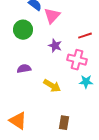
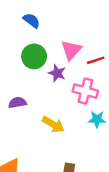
pink triangle: (52, 16) -> (71, 50), moved
green circle: (23, 30) -> (34, 56), moved

